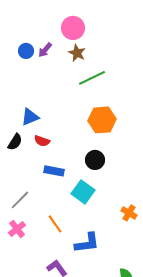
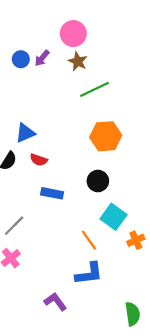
cyan square: (83, 192) -> (114, 217), moved
orange cross: (129, 213) -> (136, 240), turned 35
orange line: (55, 224) -> (89, 240), moved

